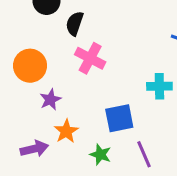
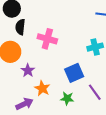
black semicircle: (75, 23) -> (20, 27), moved

